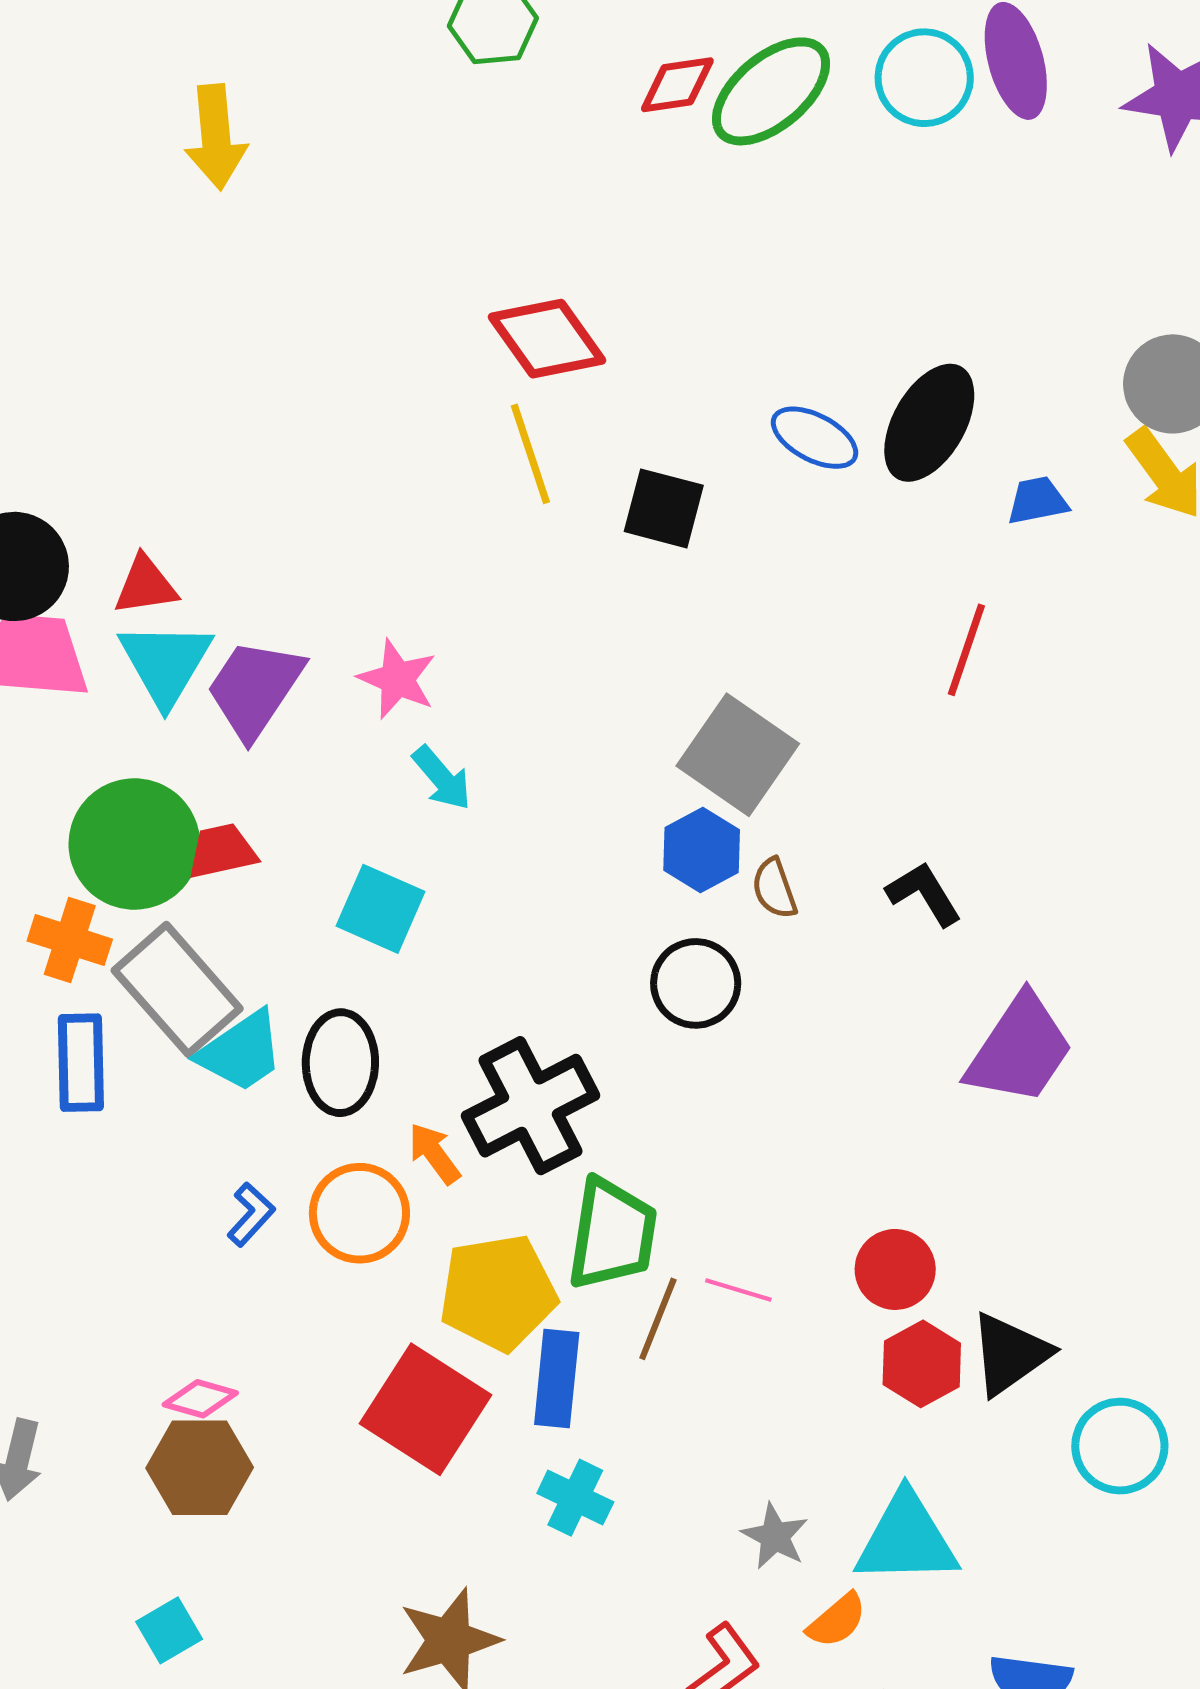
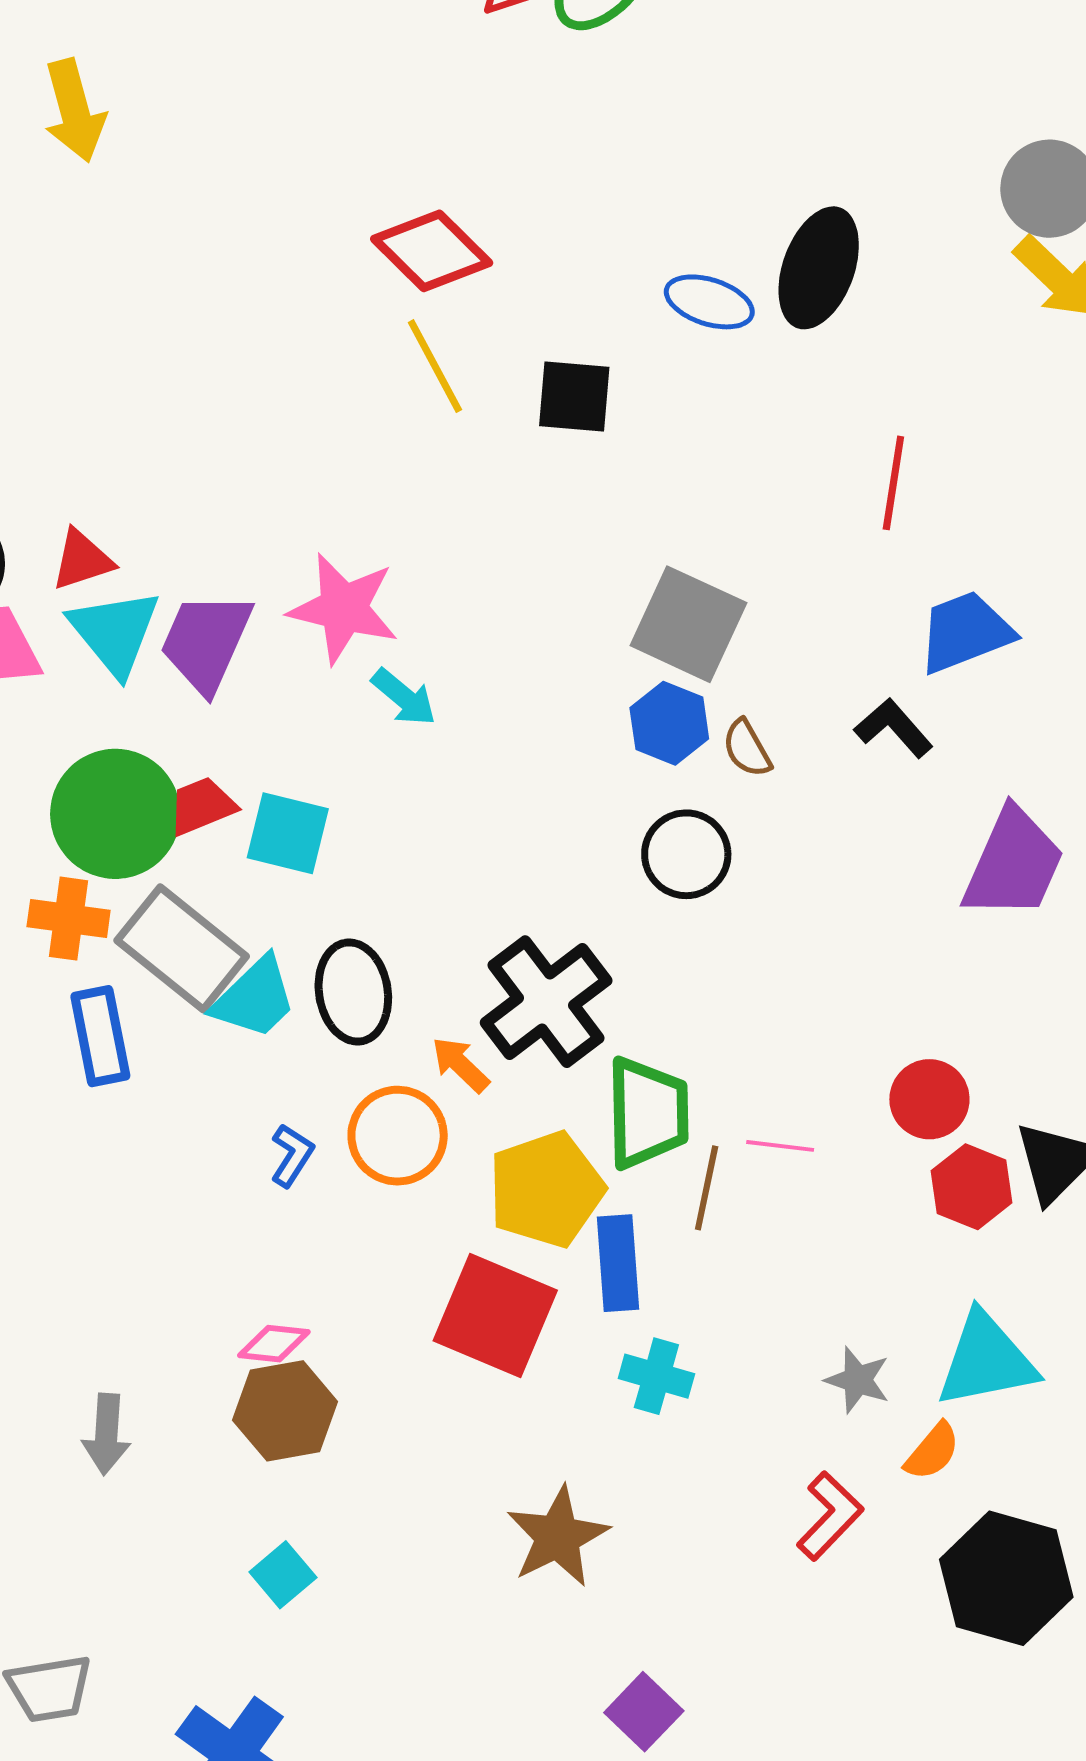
blue trapezoid: (1037, 501) -> (965, 632), moved, size x1.6
pink star: (397, 679) -> (344, 608), size x1.4
cyan square: (380, 909) -> (288, 833), moved

